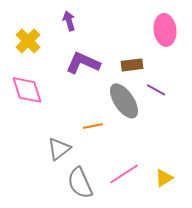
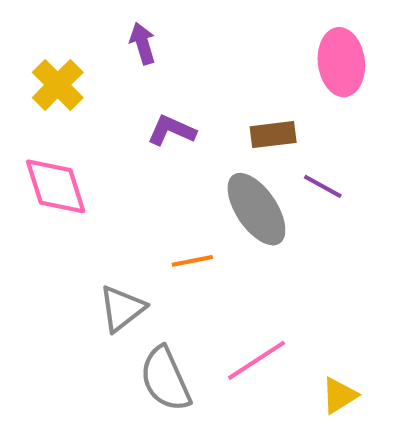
purple L-shape: (83, 63) -> (172, 130), size x0.7
yellow triangle: (164, 178) -> (339, 396), moved

